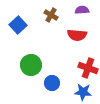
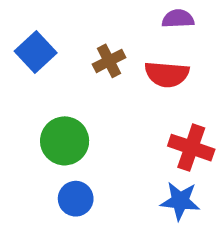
brown cross: (51, 15) -> (109, 61), moved, turned 32
blue circle: (52, 83) -> (76, 199), moved

